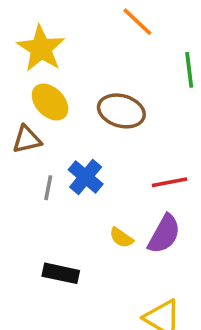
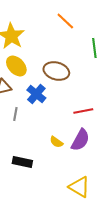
blue cross: (86, 177) -> (36, 94), moved

